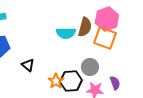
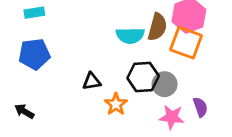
black triangle: (28, 65) -> (92, 81), moved, turned -48
black hexagon: (71, 81) -> (143, 77), moved

